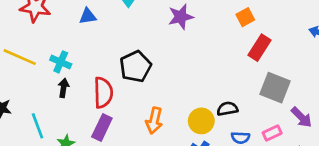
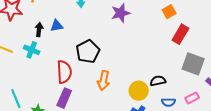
blue triangle: (88, 16) -> (57, 26), moved
black arrow: (63, 88) -> (39, 30), moved
orange arrow: (154, 121) -> (104, 80), moved

